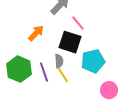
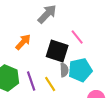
pink line: (78, 23) -> (77, 37), moved
gray semicircle: (59, 61) -> (64, 70), moved

